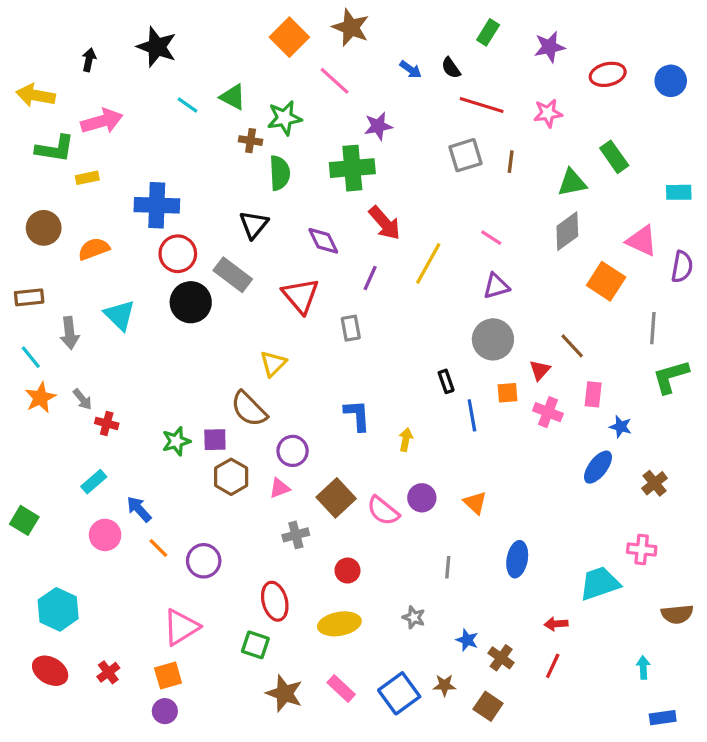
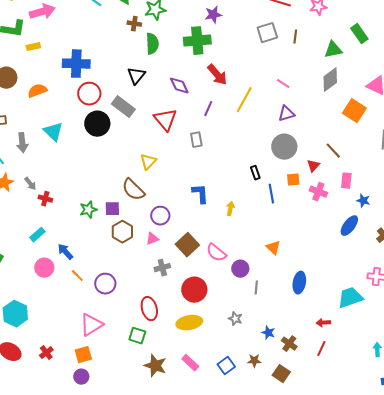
purple circle: (422, 498) -> (240, 269), moved
red circle: (347, 571) -> (194, 290), size x1.6
blue square: (399, 693) -> (226, 366), size x0.7

